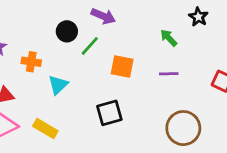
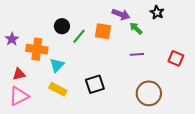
purple arrow: (103, 16) -> (121, 14), moved
orange cross: (31, 62) -> (37, 49), size x1.5
orange square: (122, 66) -> (103, 31), moved
yellow rectangle: (45, 128) -> (58, 89), moved

